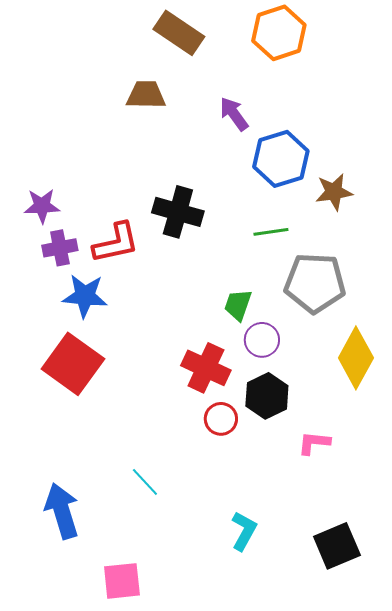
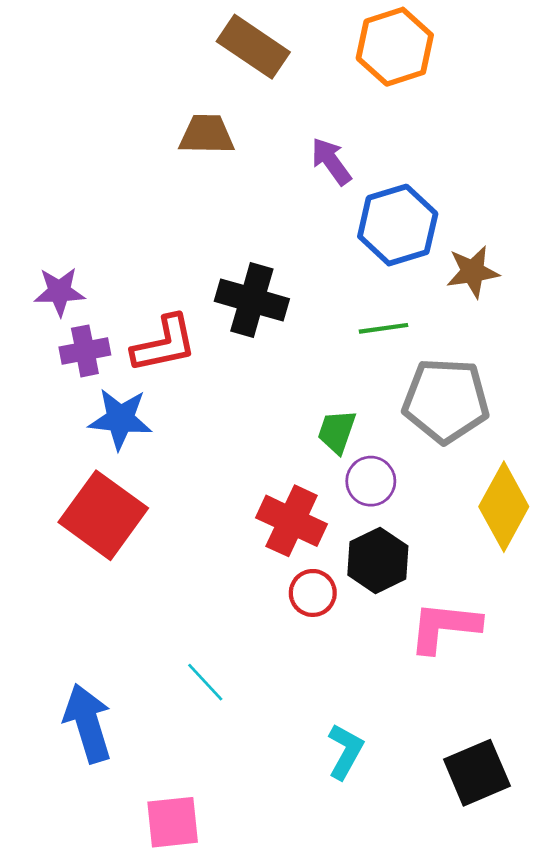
pink L-shape: (314, 443) -> (444, 627), size x1.6

